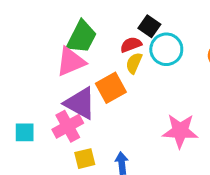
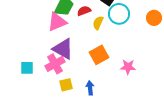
red semicircle: (131, 45) -> (84, 11), moved
orange square: (111, 88) -> (99, 55), moved
pink star: (180, 131) -> (128, 67), size x0.7

